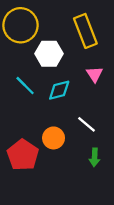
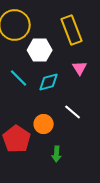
green arrow: (94, 157) -> (57, 154), moved

